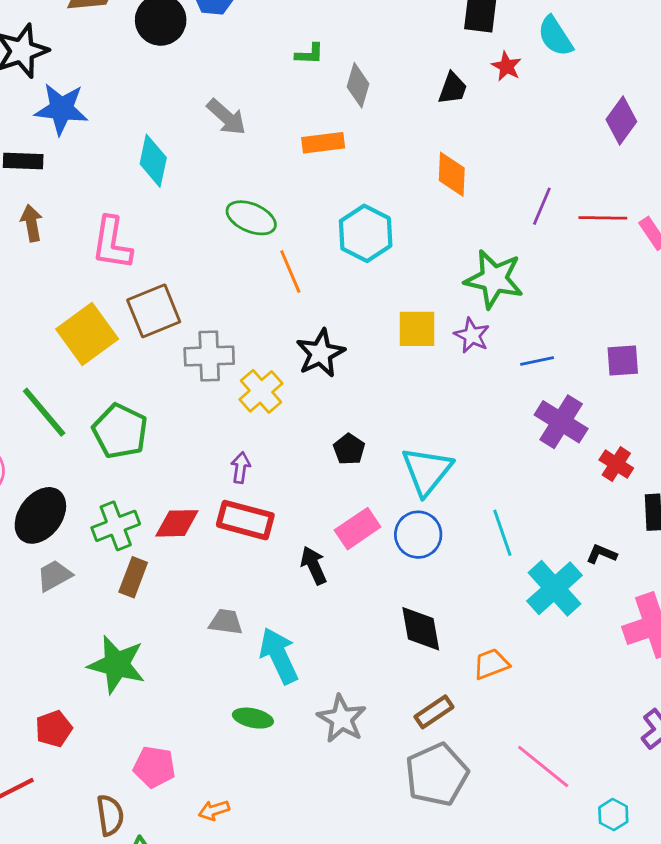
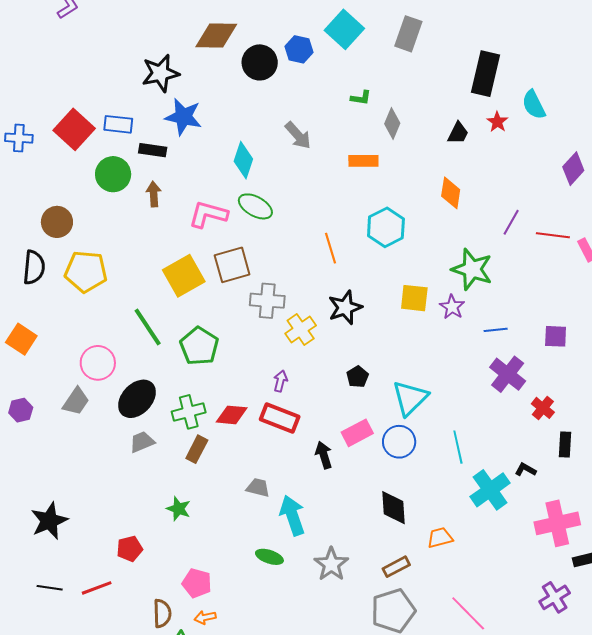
green ellipse: (251, 218) -> (255, 206), moved
pink L-shape: (112, 243) -> (208, 214), turned 90
green star: (117, 664) -> (179, 509), size x0.6
orange arrow: (214, 810) -> (205, 617), moved

